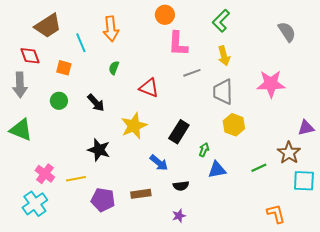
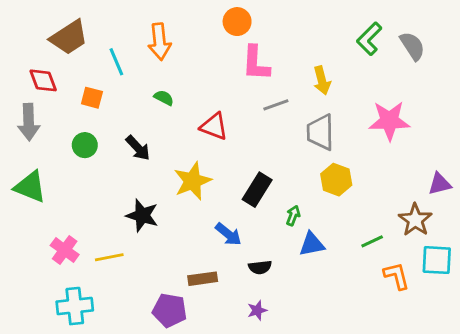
green L-shape: (221, 21) -> (369, 39), moved
green semicircle: (114, 68) -> (164, 98), turned 96
purple pentagon: (103, 200) -> (170, 310), moved
cyan cross: (35, 204) -> (75, 306), moved, turned 30
orange L-shape: (276, 214) -> (397, 276), moved

